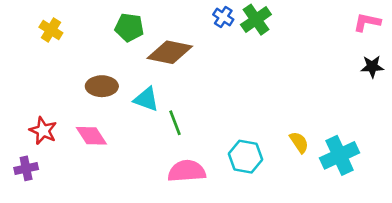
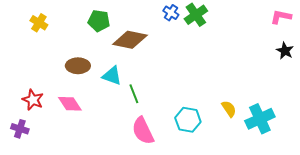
black star: (372, 67) -> (285, 51), turned 30
purple cross: (26, 168) -> (20, 129), turned 30
pink semicircle: (187, 171) -> (143, 131), turned -112

